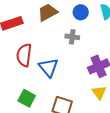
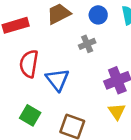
gray cross: (72, 37) -> (87, 44), turned -32

